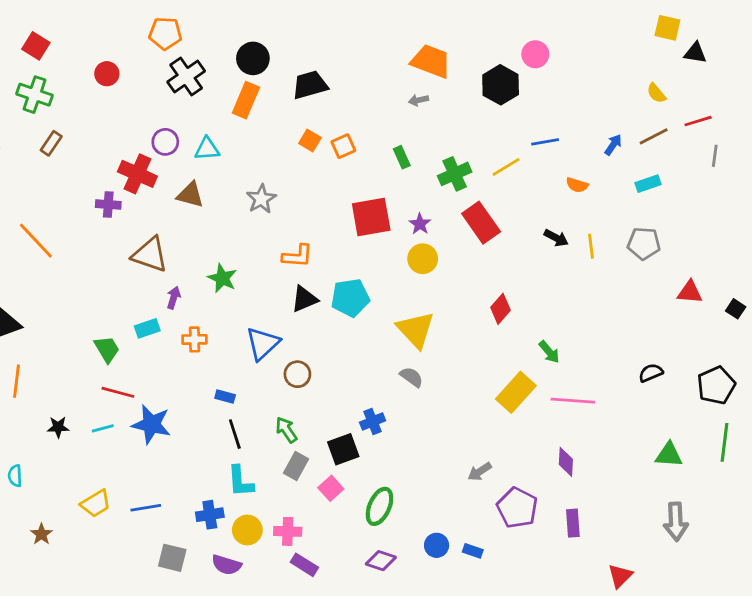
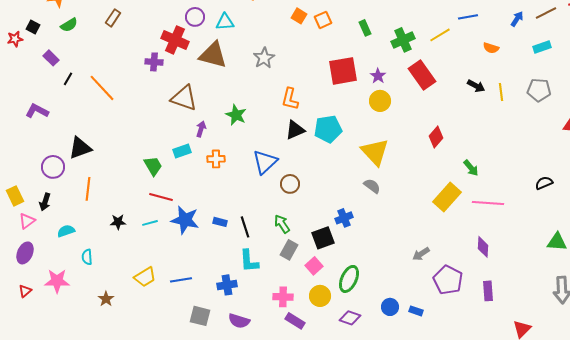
brown triangle: (190, 195) -> (213, 55), size x1.4
orange L-shape: (297, 256) -> (290, 99), turned 100
blue rectangle: (225, 396) -> (220, 222), moved
yellow circle: (247, 530) -> (320, 296), moved

